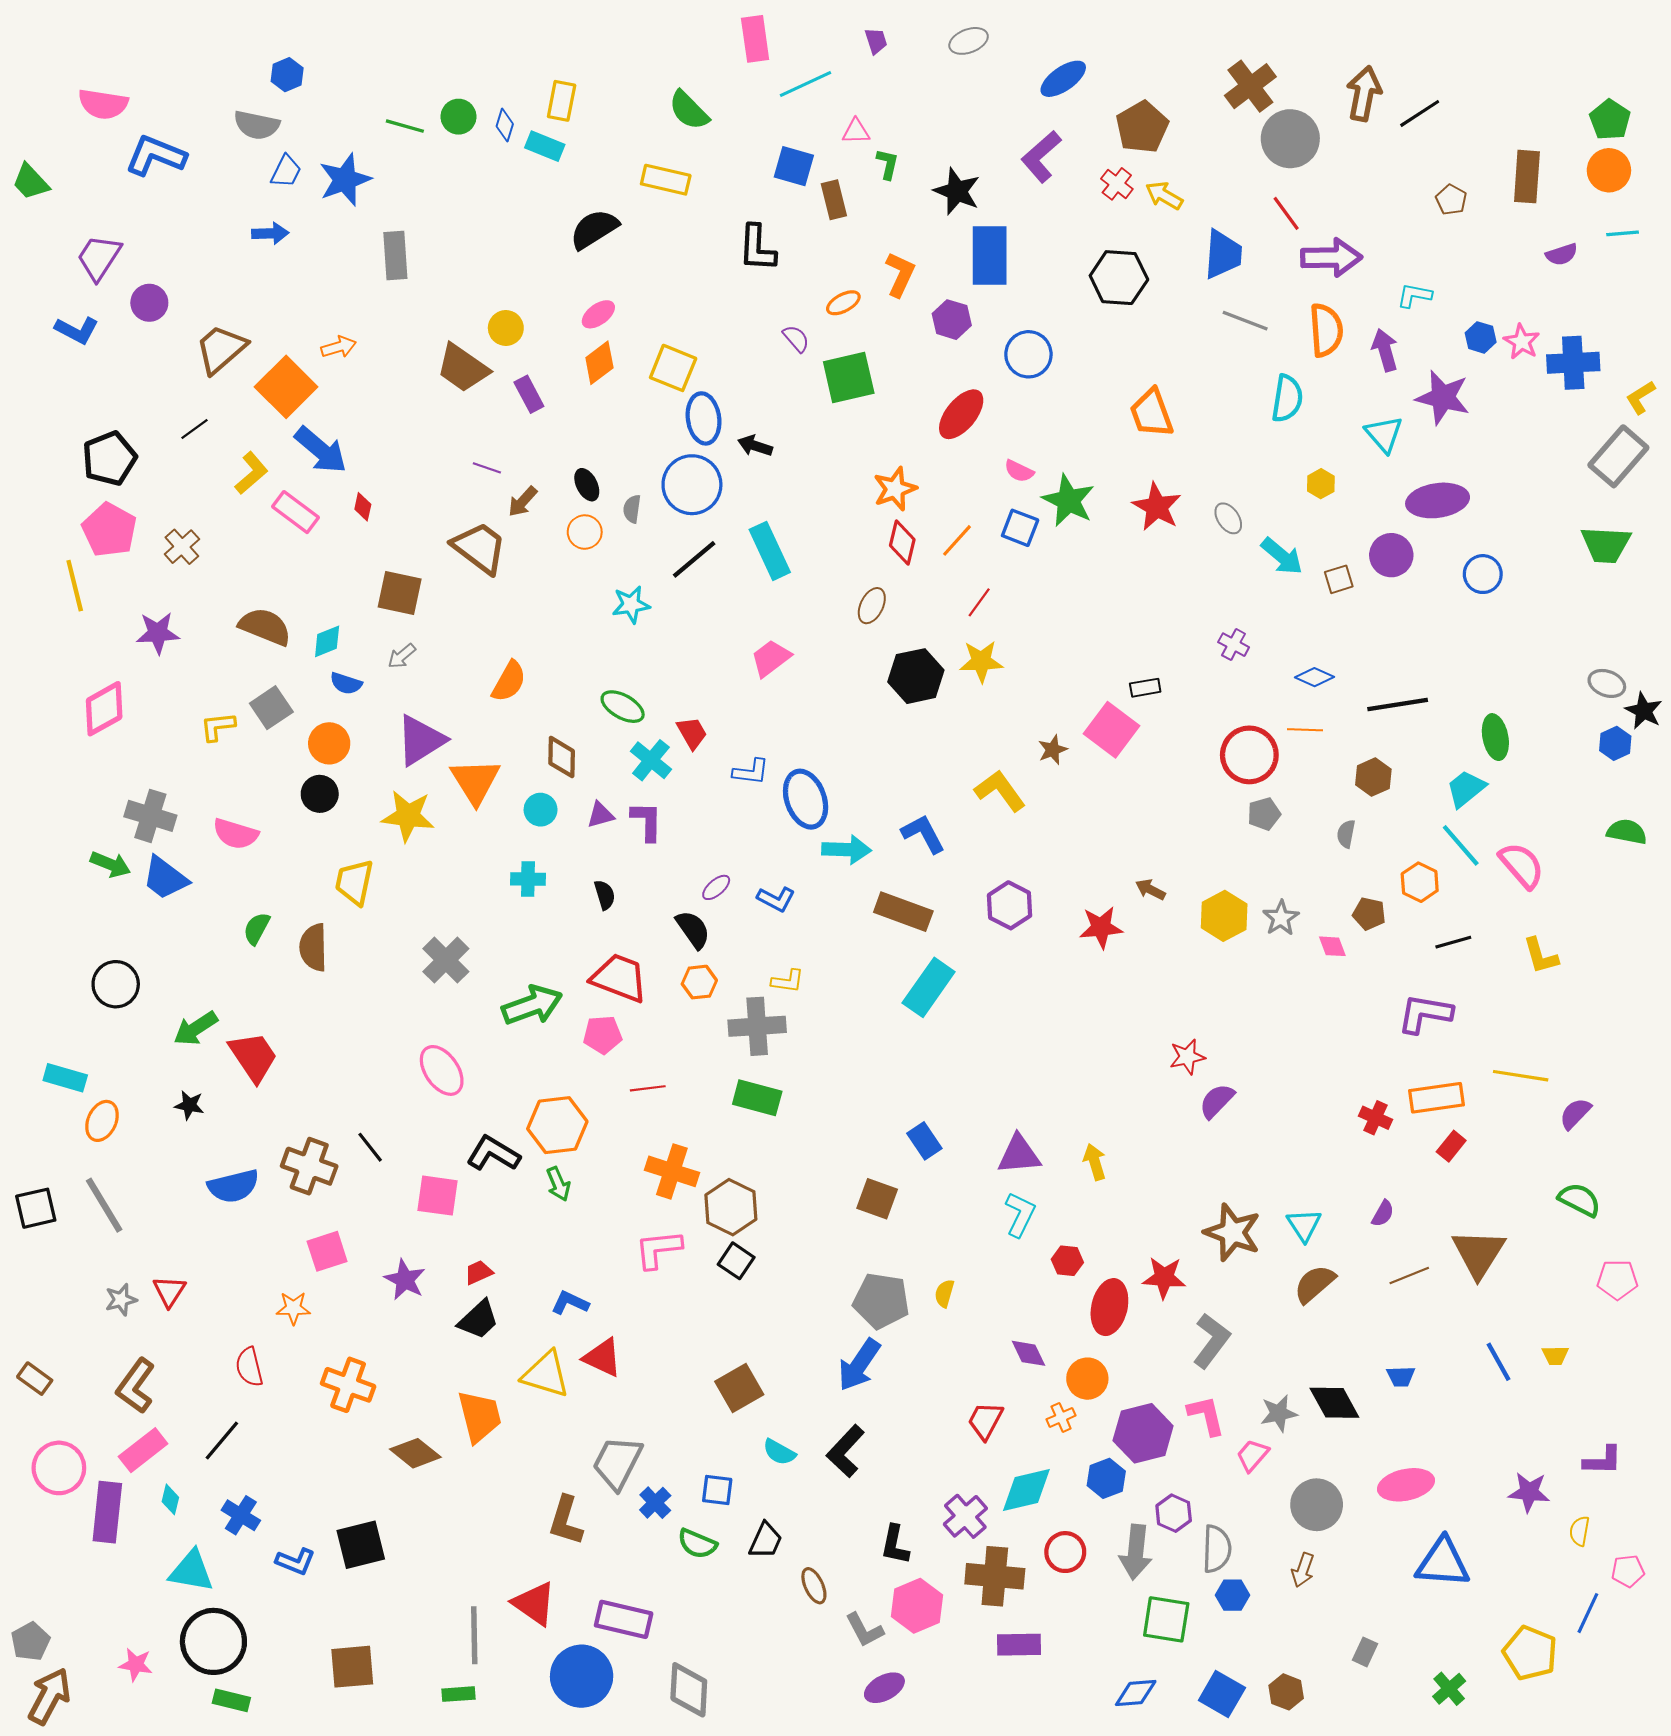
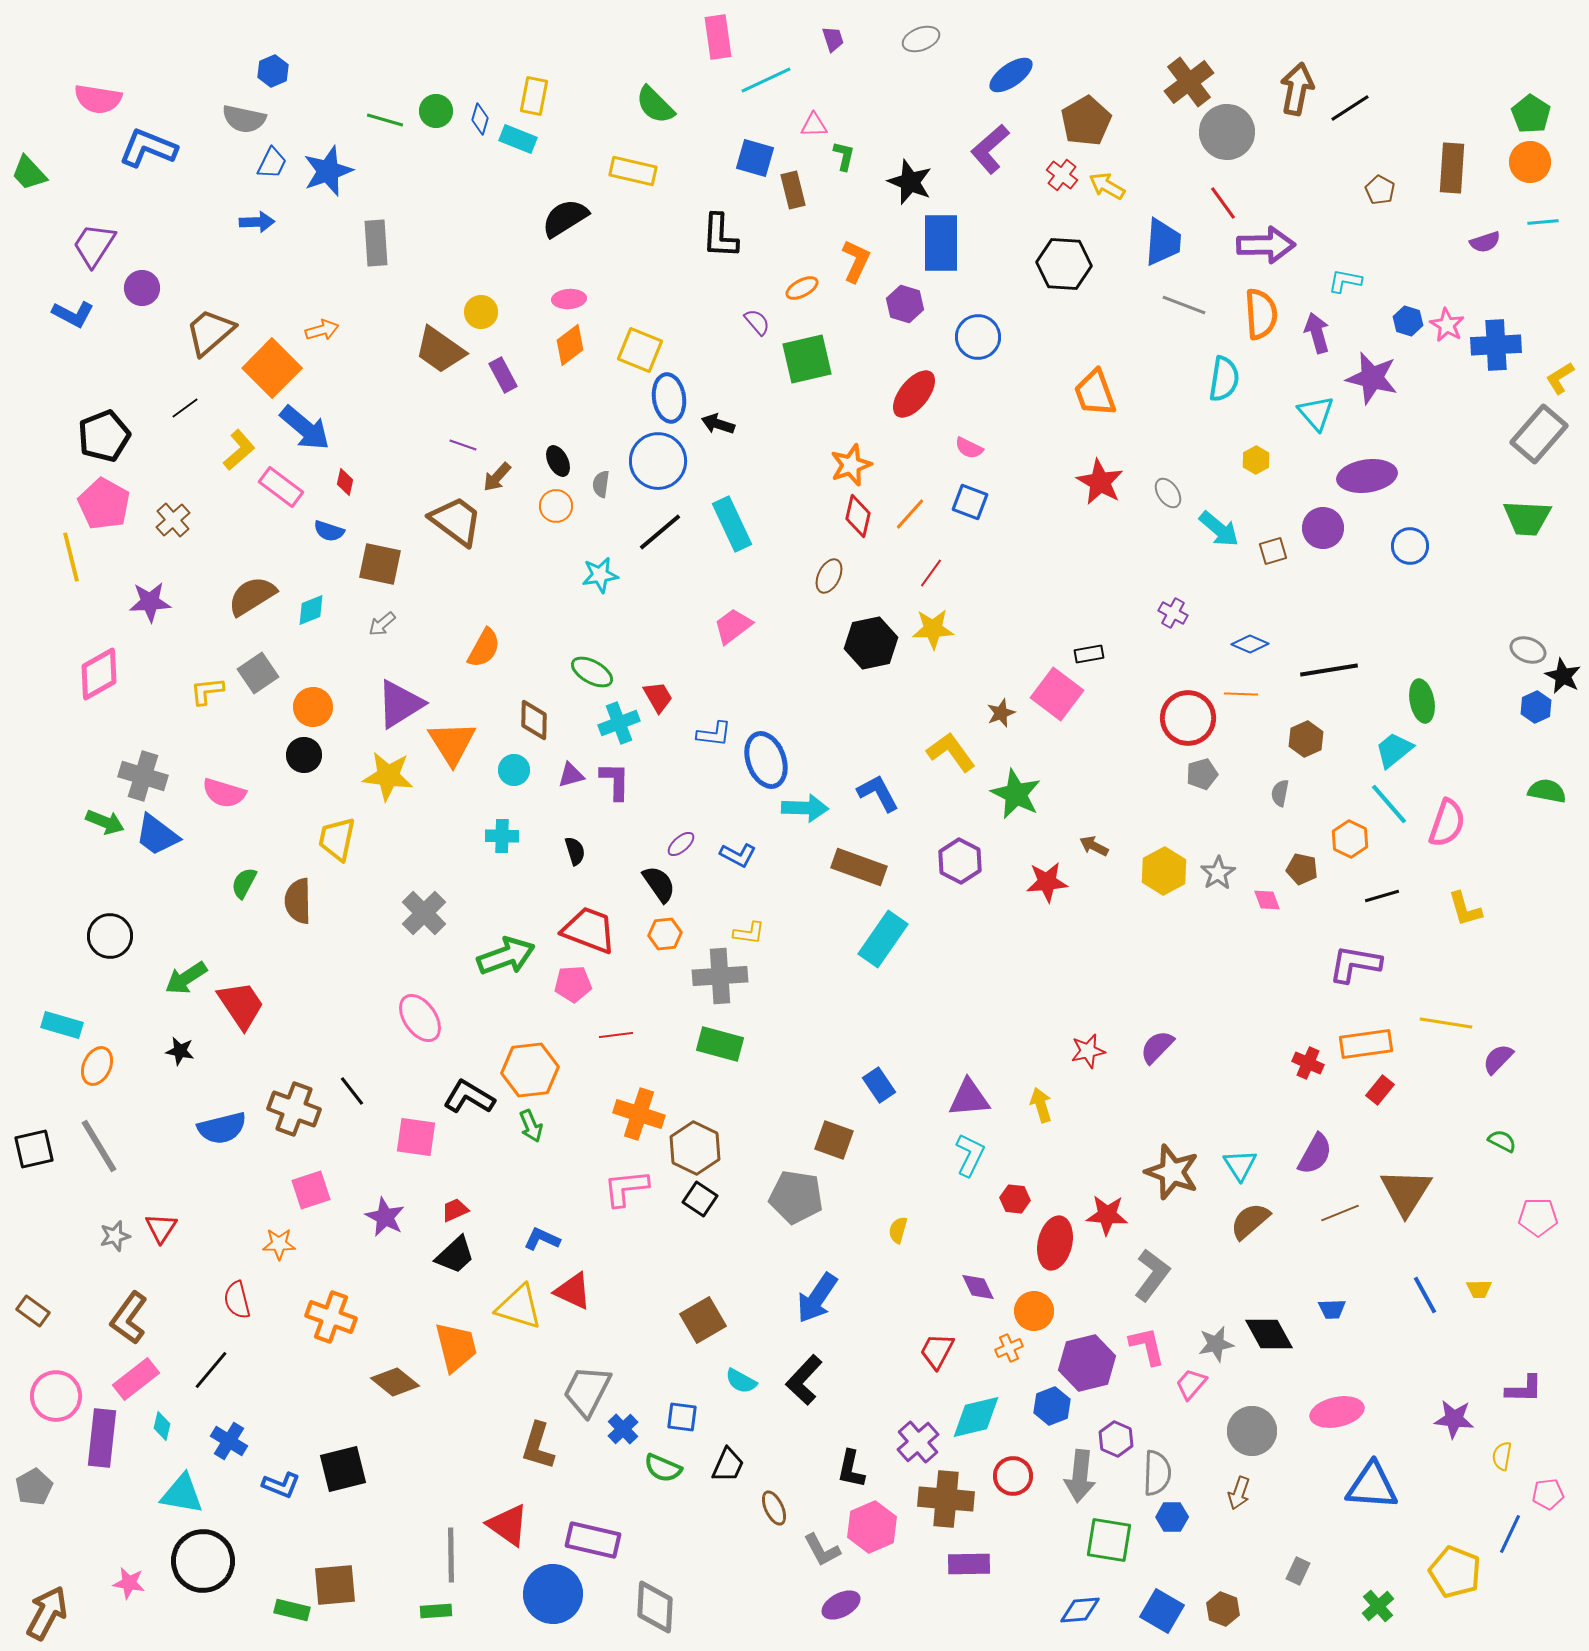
pink ellipse: (598, 314) -> (569, 299), turned 32
green star: (1068, 500) -> (1016, 794), moved
brown semicircle: (265, 627) -> (252, 596), turned -54
blue semicircle: (346, 683) -> (329, 531), moved
cyan cross: (651, 760) -> (619, 723), turned 30
pink semicircle: (1522, 865) -> (1447, 823), turned 60
red star: (1187, 1057) -> (1088, 1051), moved
green semicircle: (1580, 1200) -> (1502, 1141), size x0.7
purple semicircle: (1383, 1213) -> (1315, 1154), size x1.6
gray pentagon: (881, 1301) -> (796, 1197), moved
gray pentagon: (31, 1641) -> (34, 1487), moved
green rectangle: (231, 1700) -> (292, 1610), moved

